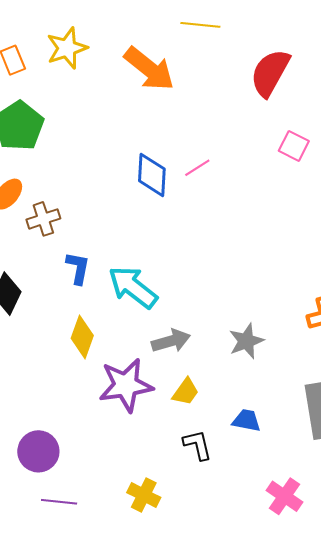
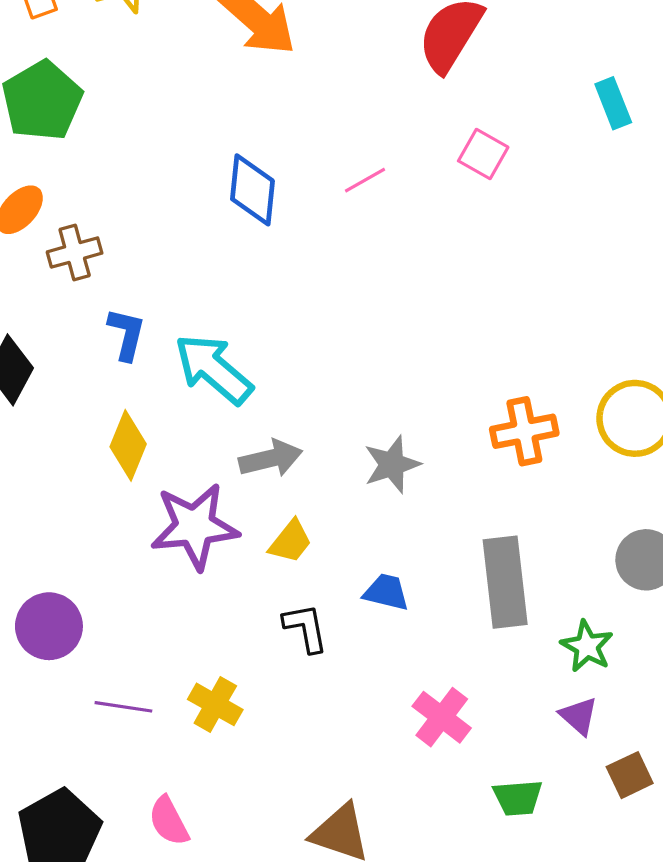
pink line: (197, 168) -> (365, 180), moved
purple line: (59, 502) -> (123, 707), moved

